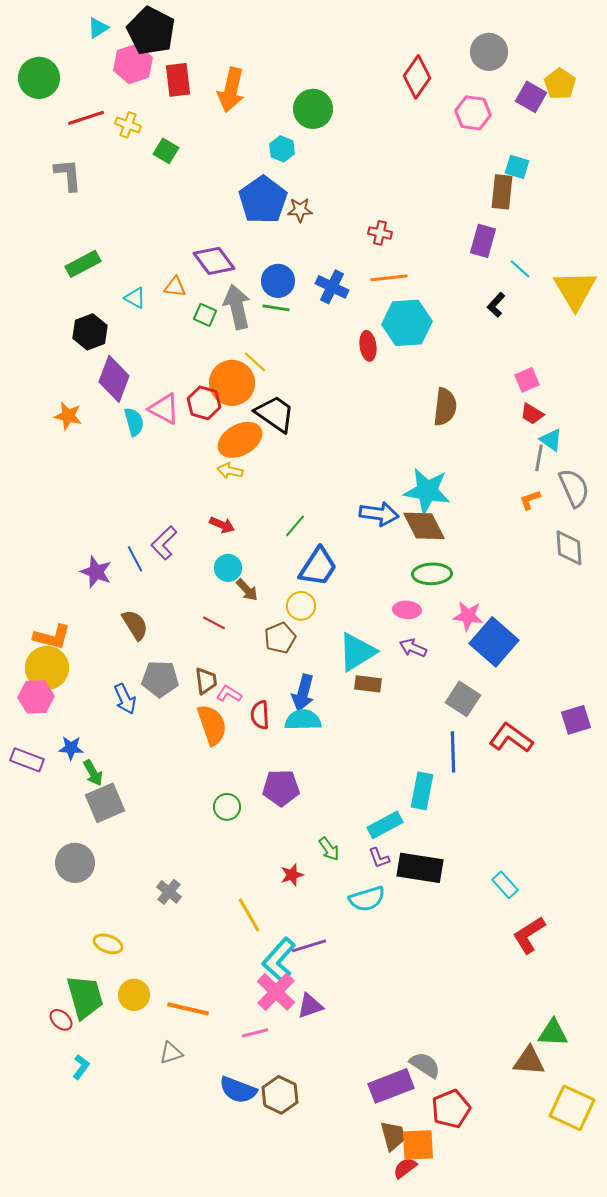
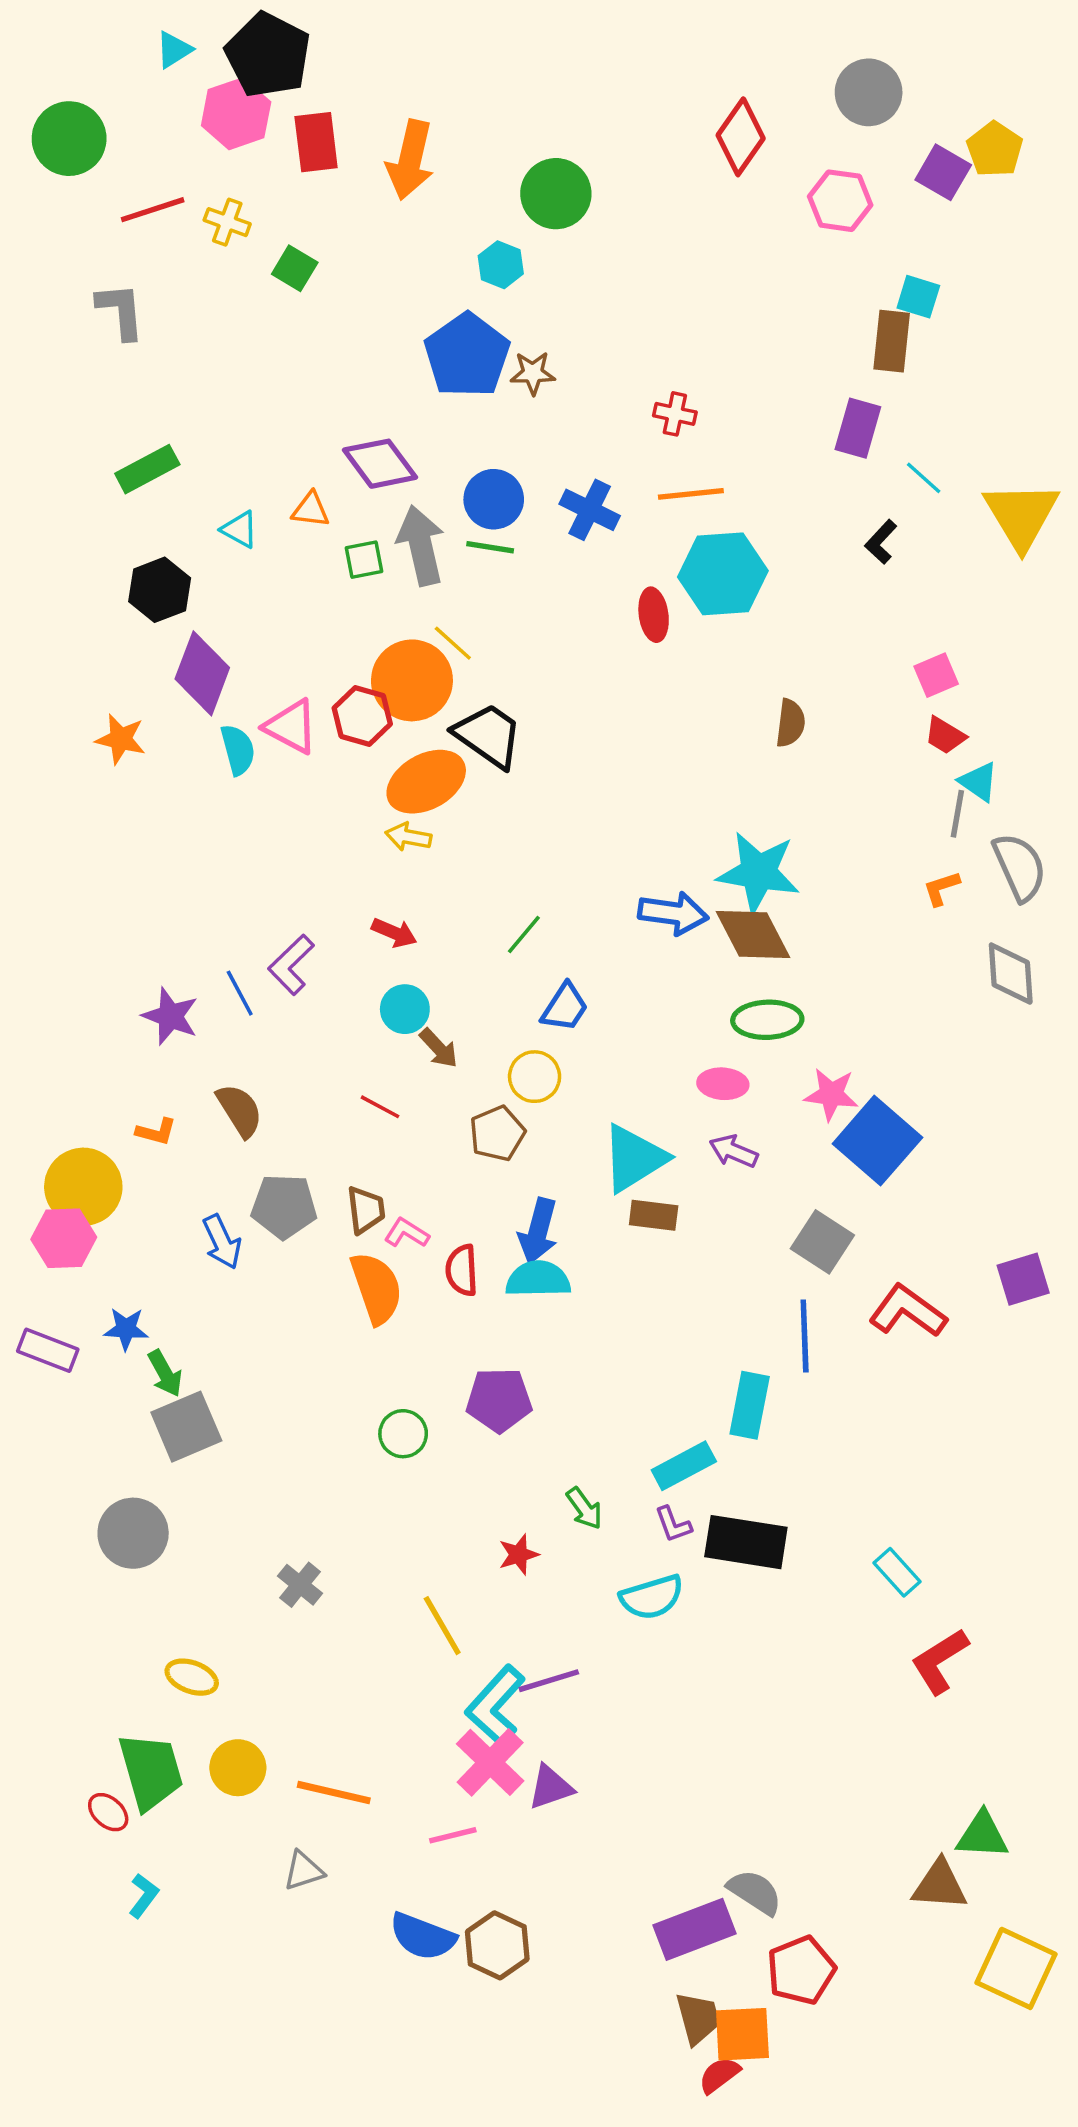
green square: (205, 315) -> (364, 560), turned -35
brown semicircle: (445, 407) -> (790, 723), size x0.7
blue trapezoid: (318, 567) -> (565, 1007), size x0.7
orange L-shape: (52, 637) -> (156, 1132), moved, size x0.6

